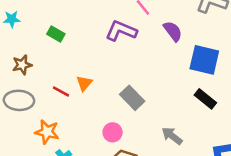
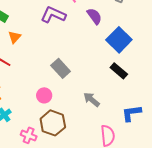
blue square: (204, 60) -> (119, 40), turned 30
orange triangle: (84, 83) -> (15, 37), moved

